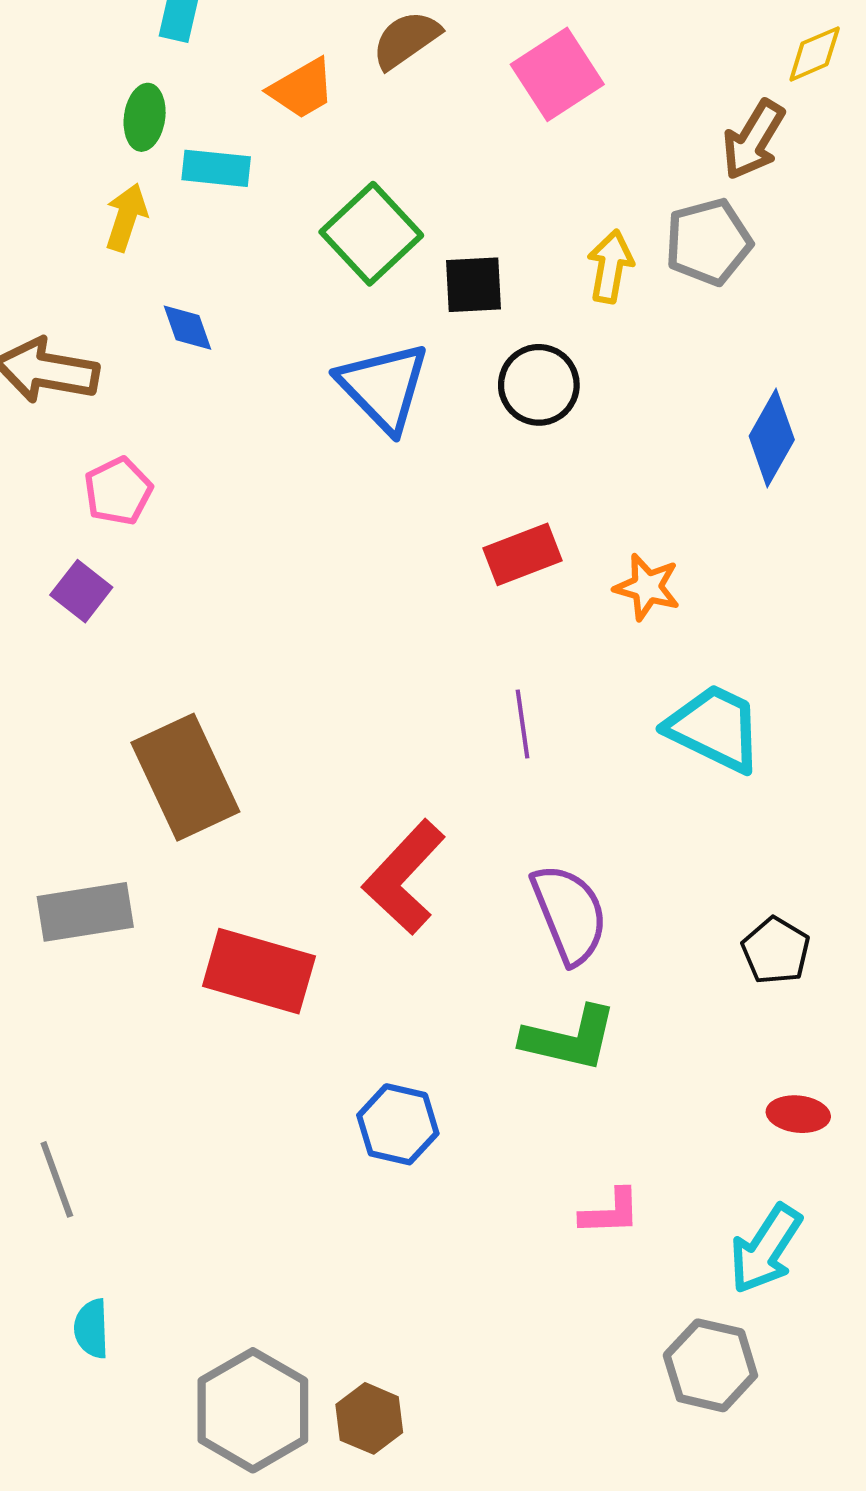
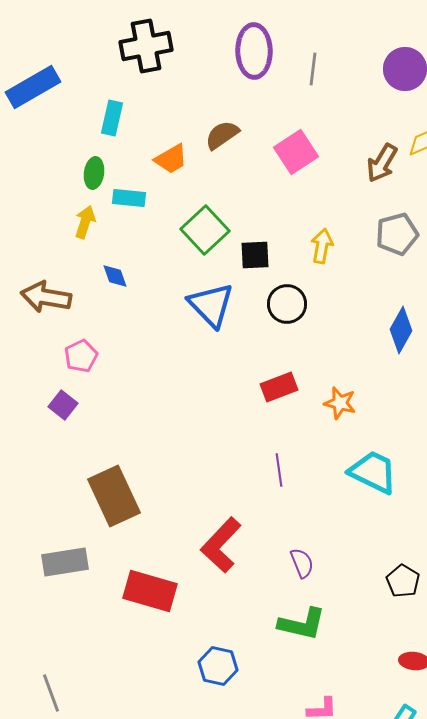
brown arrow: (753, 140) -> (382, 163), moved
gray pentagon: (708, 242) -> (397, 234), moved
purple semicircle: (569, 914) -> (302, 563), size x0.6

